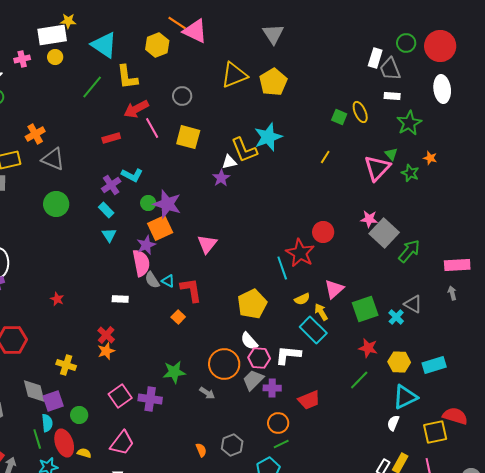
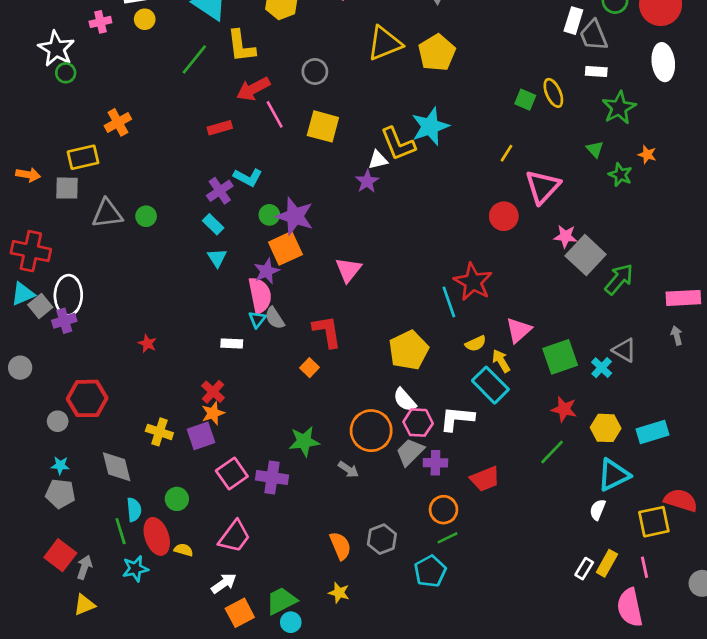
gray triangle: (53, 159) -> (107, 214), moved, turned -30
pink triangle: (377, 168) -> (543, 187), moved
green circle: (56, 204) -> (146, 216), size x0.6
red circle: (323, 232) -> (504, 216), moved
cyan triangle: (168, 281) -> (257, 319), moved, turned 40
purple square: (53, 401) -> (201, 436), moved
orange semicircle: (201, 450) -> (340, 546), size x1.5

